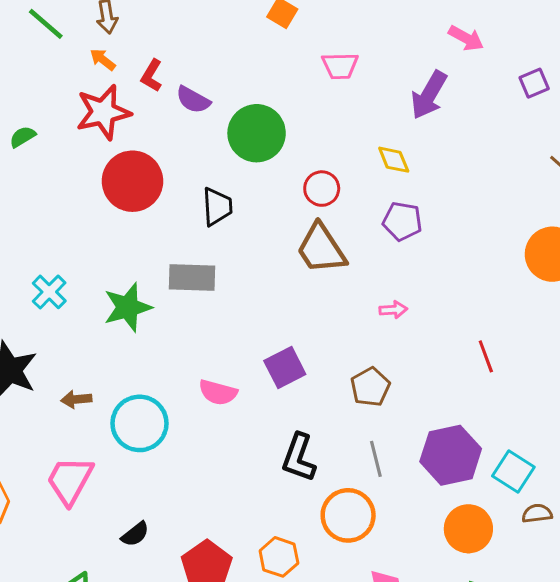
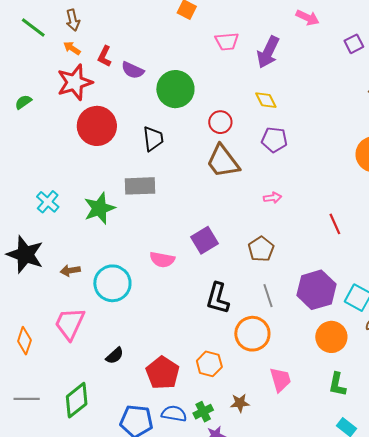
purple arrow: (429, 95) -> (268, 52), moved

